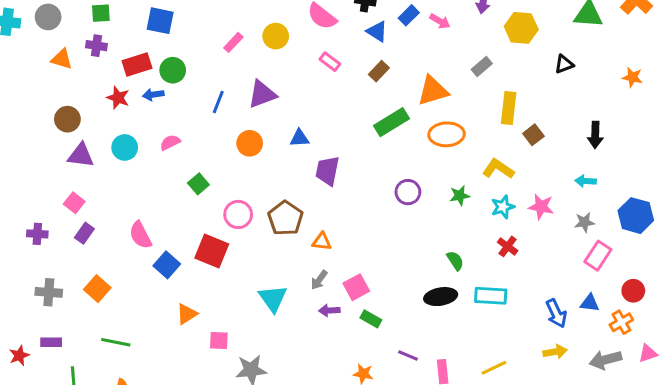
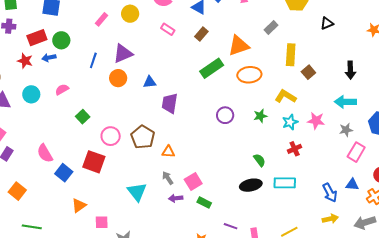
orange circle: (250, 143) -> (118, 78), moved
cyan arrow: (586, 181) -> (345, 102), size x1.5
red cross: (508, 246) -> (295, 149), turned 32
gray arrow: (319, 280) -> (168, 178), turned 112

